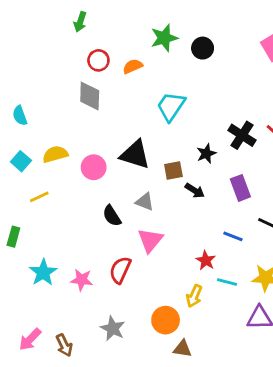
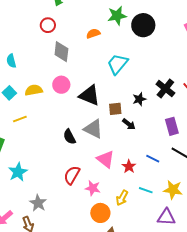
black circle: (203, 48) -> (143, 25), size x1.5
red circle: (98, 60) -> (48, 25), moved
pink circle: (94, 167) -> (61, 85), moved
purple rectangle: (240, 188) -> (172, 126), moved
gray triangle: (145, 202) -> (93, 129), size x1.5
pink triangle: (150, 240) -> (105, 159), moved, turned -36
red star: (206, 260) -> (129, 166), moved
pink star: (82, 280) -> (93, 188), moved
gray star: (113, 328) -> (38, 203), moved

